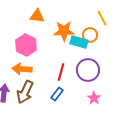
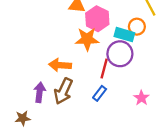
orange star: (64, 31) -> (87, 39), moved
pink hexagon: (26, 45) -> (97, 19), moved
purple circle: (88, 70) -> (120, 54), moved

